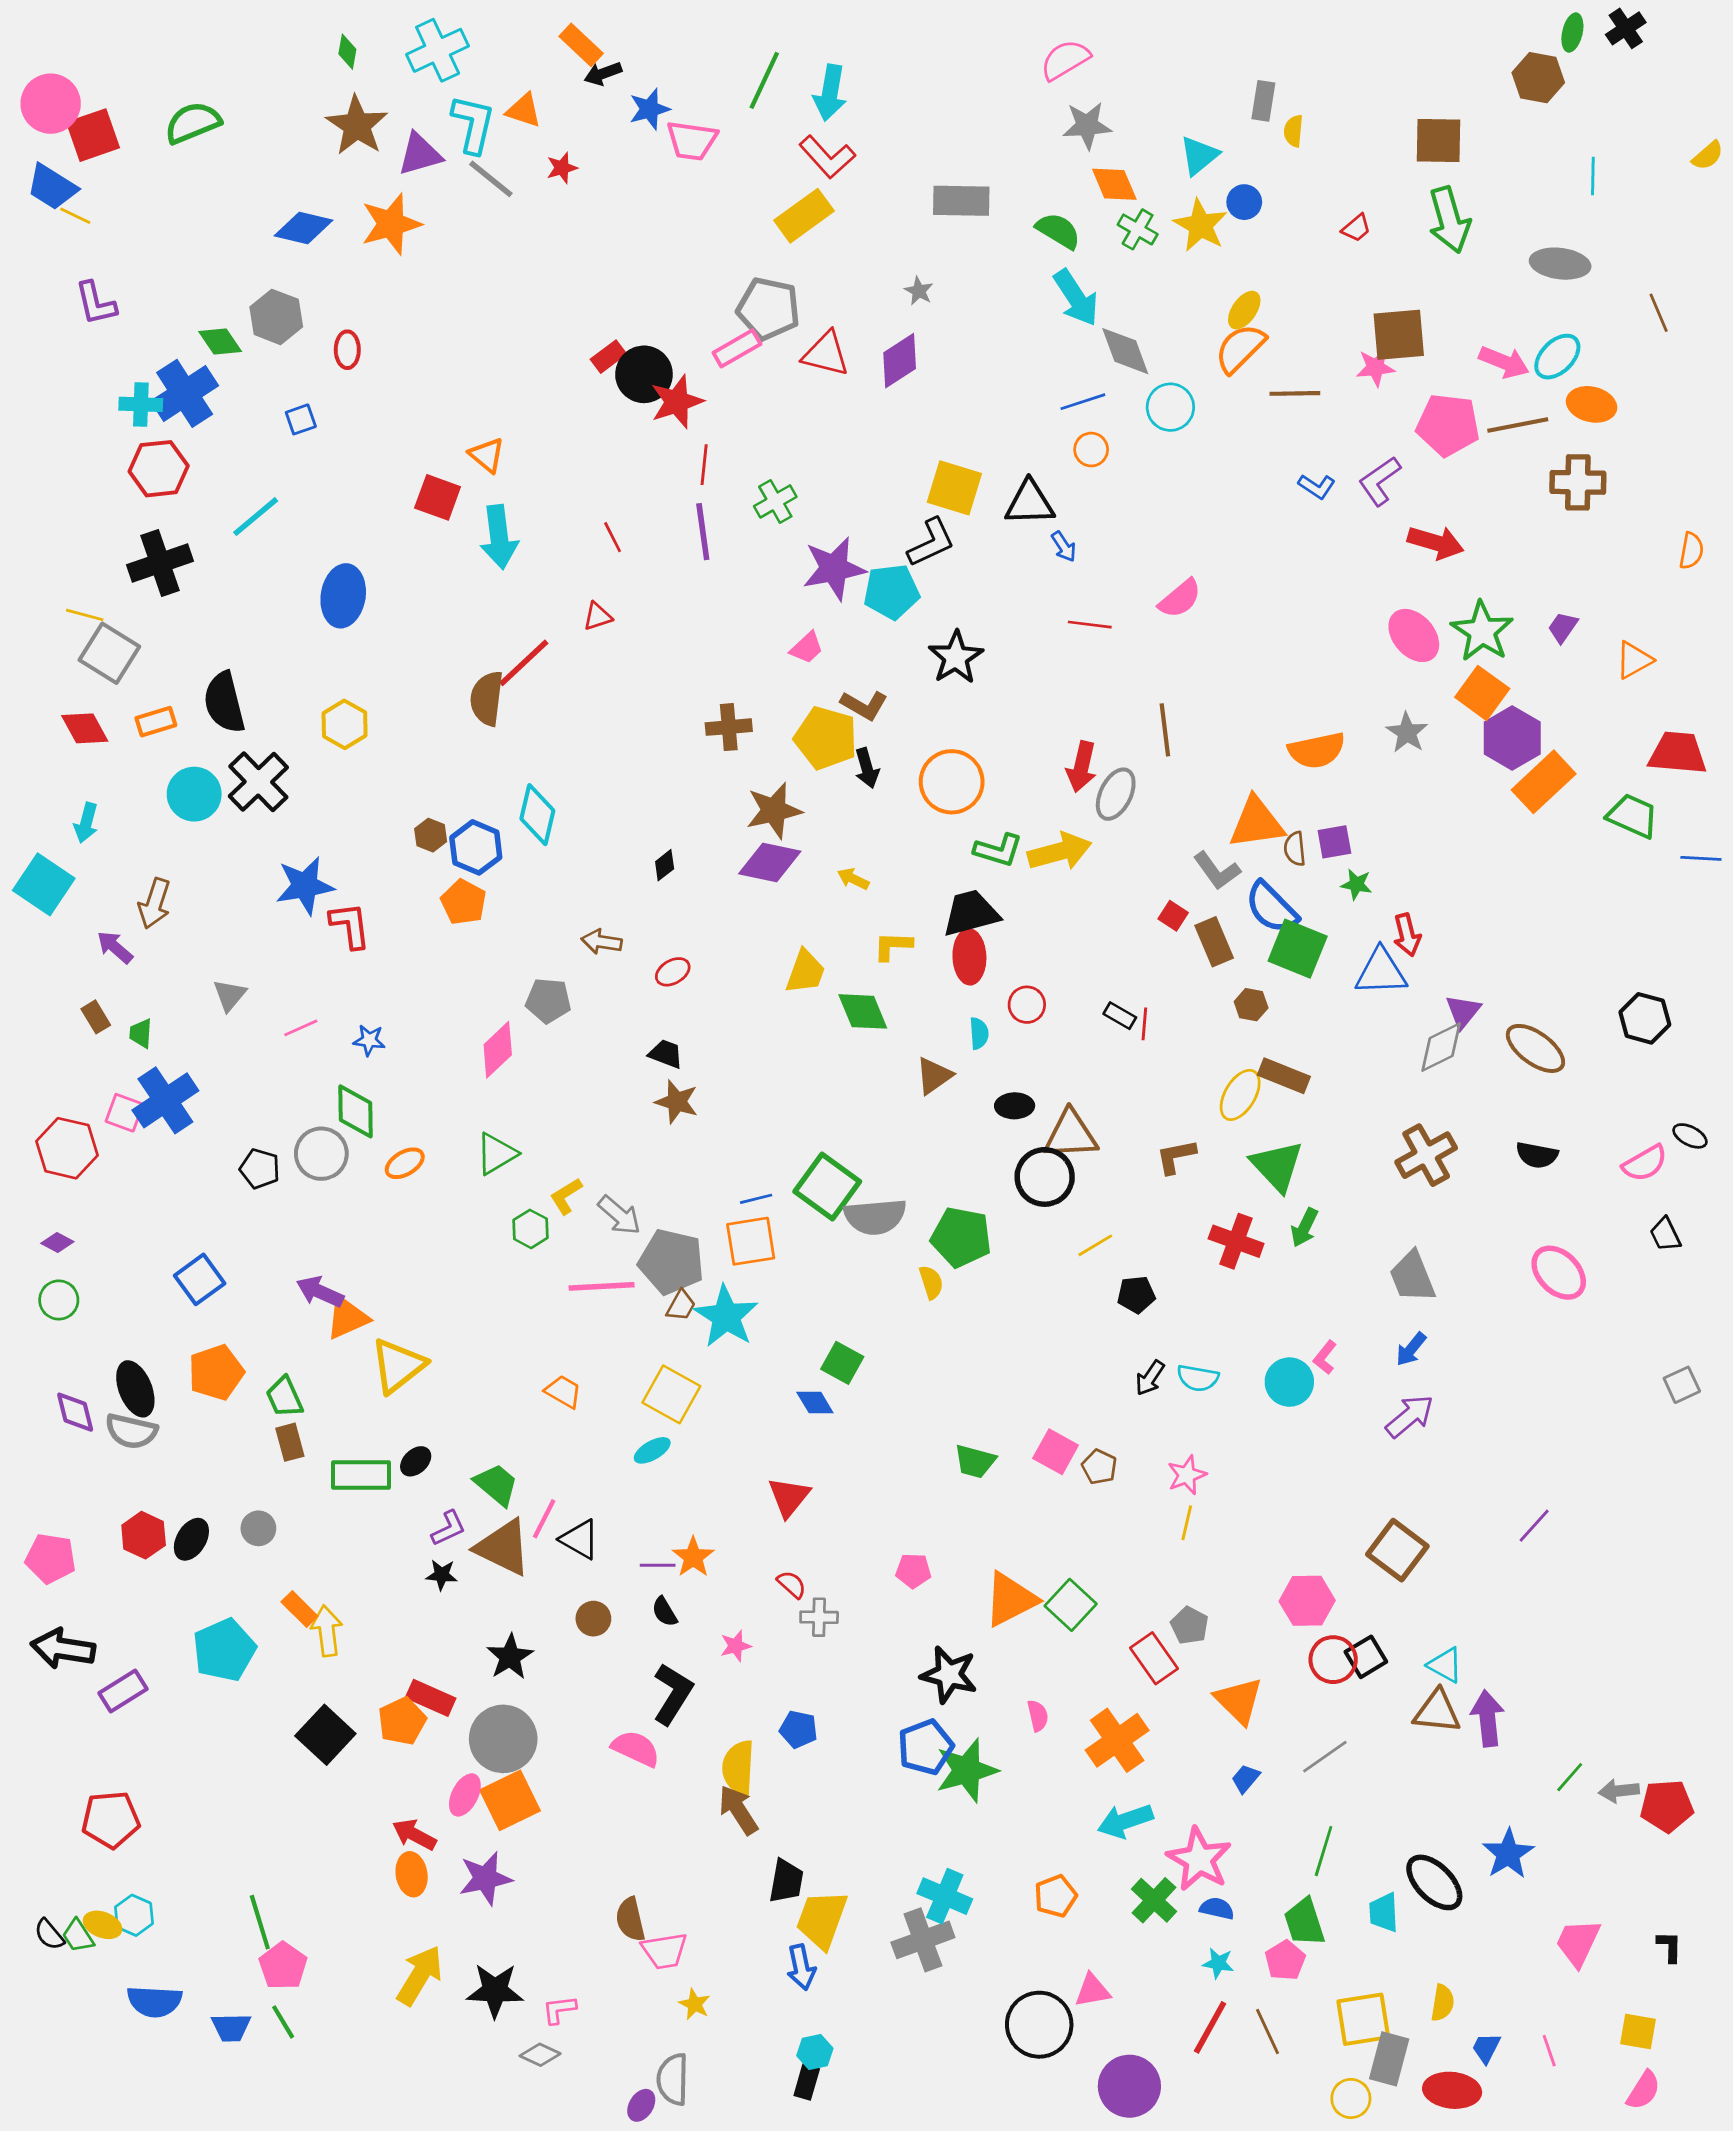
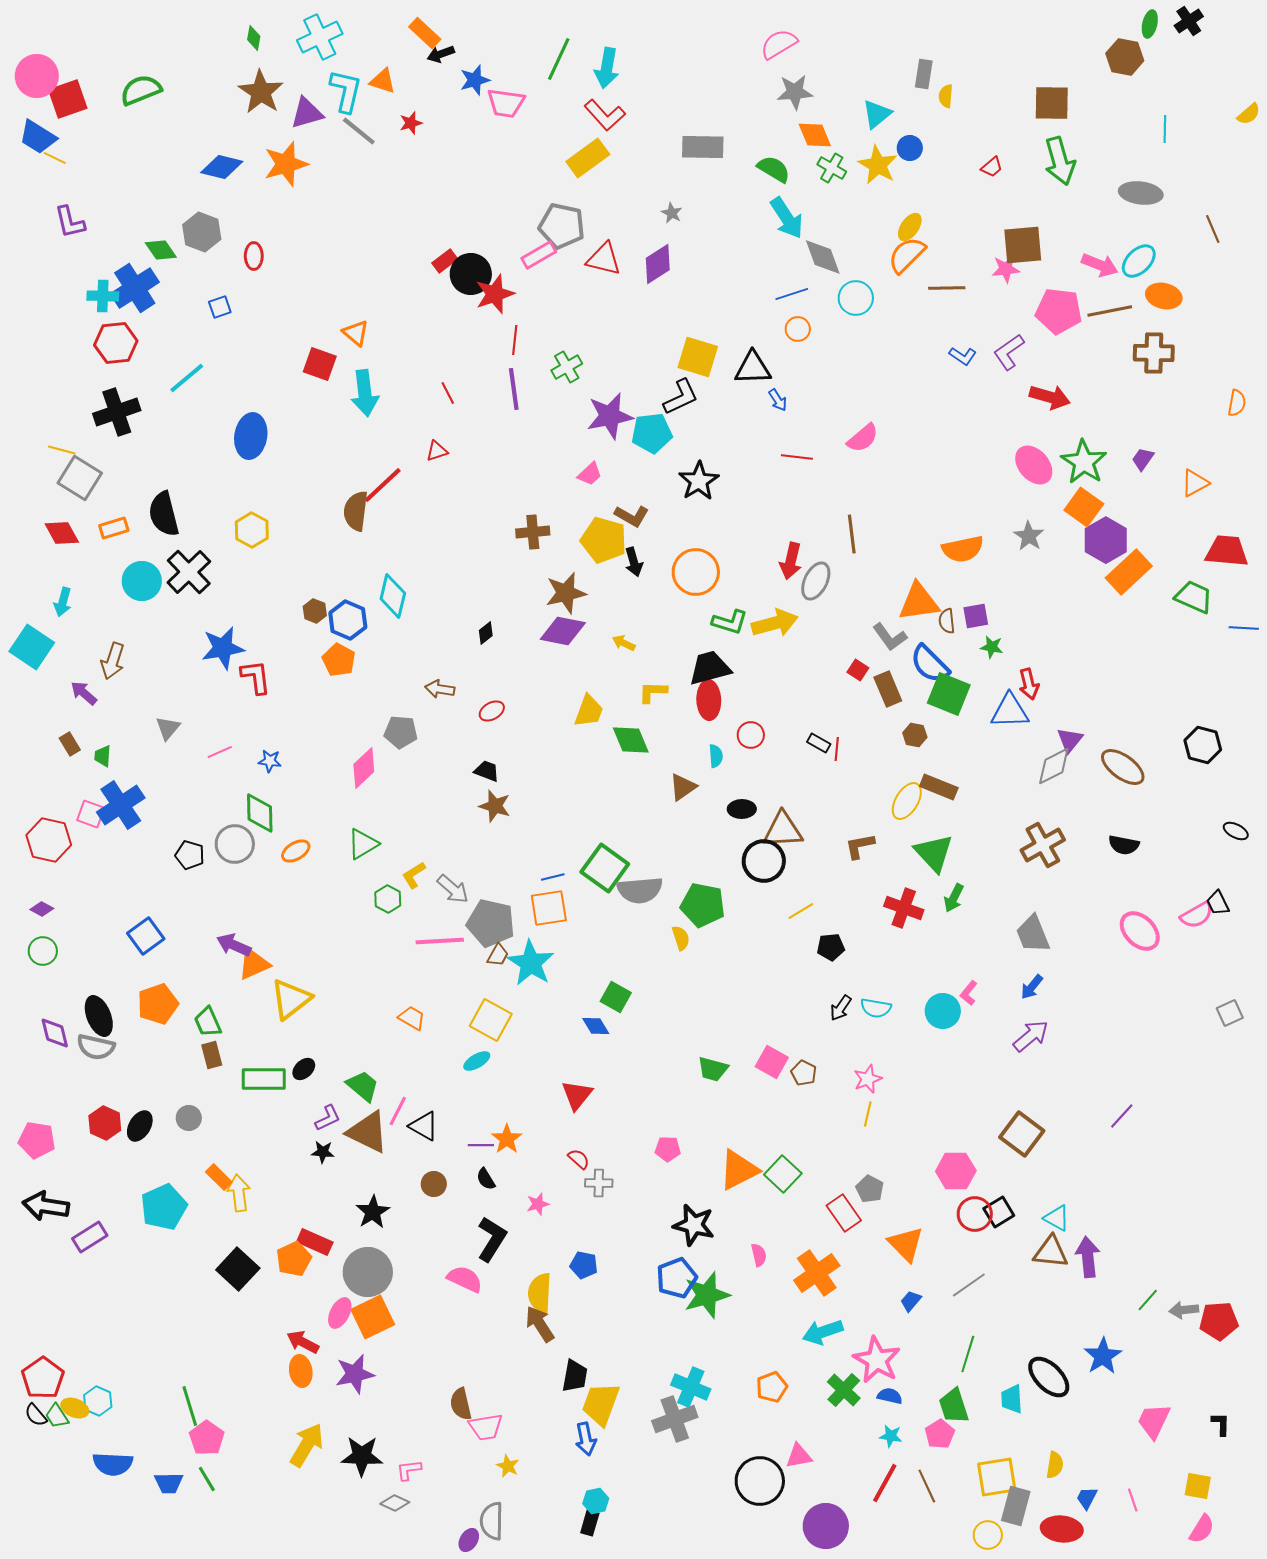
pink semicircle: (1645, 1163) -> (1197, 915), moved
red pentagon: (111, 1820) -> (43, 1378), moved, turned -30

